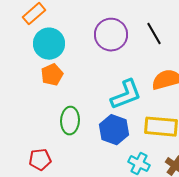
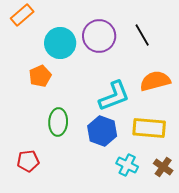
cyan circle: (49, 44) -> (60, 43), moved

